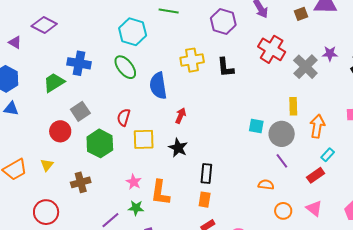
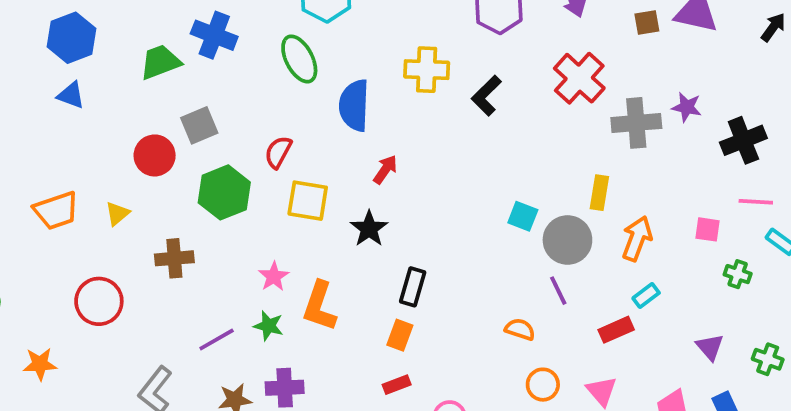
black L-shape: (225, 67) -> (486, 96), turned 40
gray cross: (305, 67) -> (636, 123), turned 30

